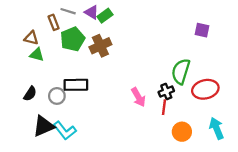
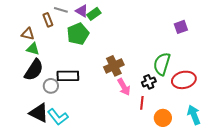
purple square: (202, 30) -> (181, 27), turned -32
green pentagon: (73, 39) -> (78, 34), moved
brown cross: (100, 46) -> (114, 66), moved
black semicircle: (30, 94) -> (34, 70), moved, size x1.6
red line: (164, 107) -> (142, 103), moved
black triangle: (44, 126) -> (39, 113), turned 50

